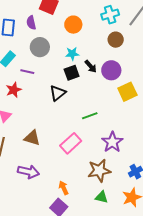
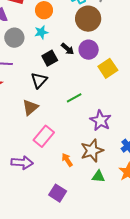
brown circle: (116, 40) -> (88, 19), size x1.6
cyan star: (72, 54) -> (41, 32), moved
brown triangle: (32, 138) -> (30, 107), moved, turned -48
pink rectangle: (71, 143) -> (44, 136), moved
orange arrow: (63, 188) -> (67, 160), moved

